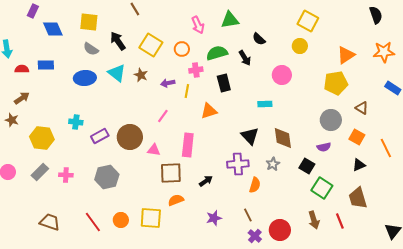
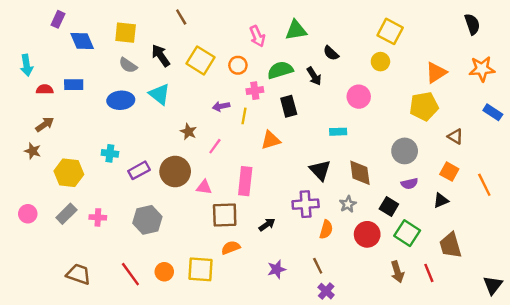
brown star: (141, 75) -> (188, 132), moved
gray circle: (331, 120) -> (405, 151), moved
black triangle: (359, 165) -> (441, 200), moved
red circle: (280, 230) -> (367, 234), moved

